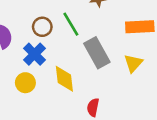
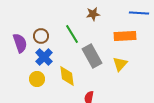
brown circle: (42, 27) -> (41, 36), moved

